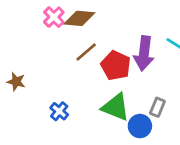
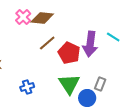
green triangle: (116, 107) -> (69, 84), turned 35
blue cross: (59, 111) -> (27, 87), turned 32

